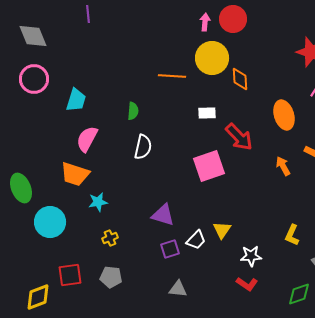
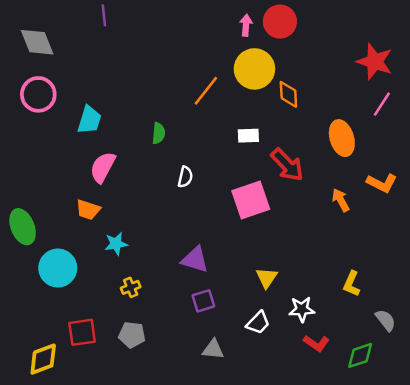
orange line: (172, 76) -> (206, 91), turned -56
white semicircle: (143, 147) -> (185, 177), moved, size x0.7
orange trapezoid: (75, 174) -> (88, 210), size x0.7
white trapezoid: (196, 240) -> (258, 323), moved
red L-shape: (247, 284) -> (316, 343), moved

